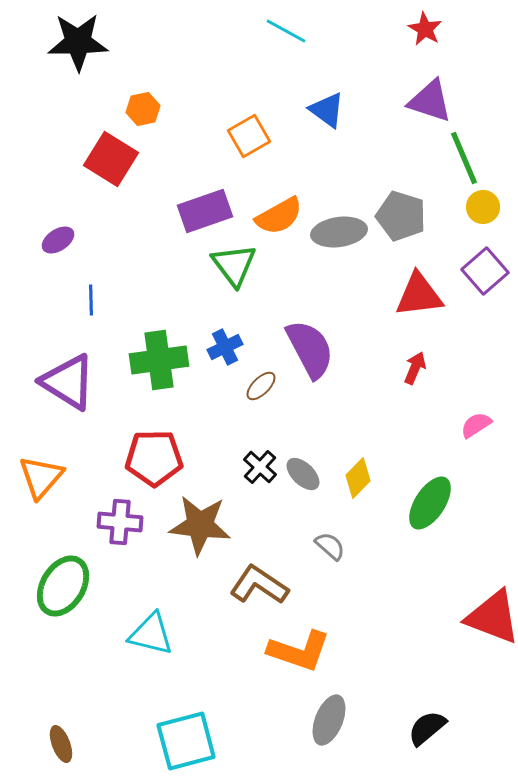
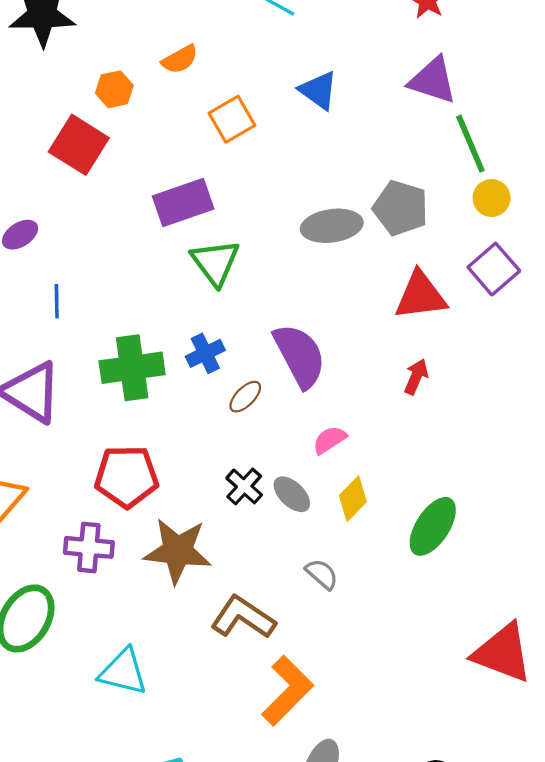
orange semicircle: (279, 216) -> (180, 59), moved, size x0.7
pink semicircle: (476, 425) -> (330, 440), moved
orange L-shape: (299, 651) -> (287, 691), turned -64

